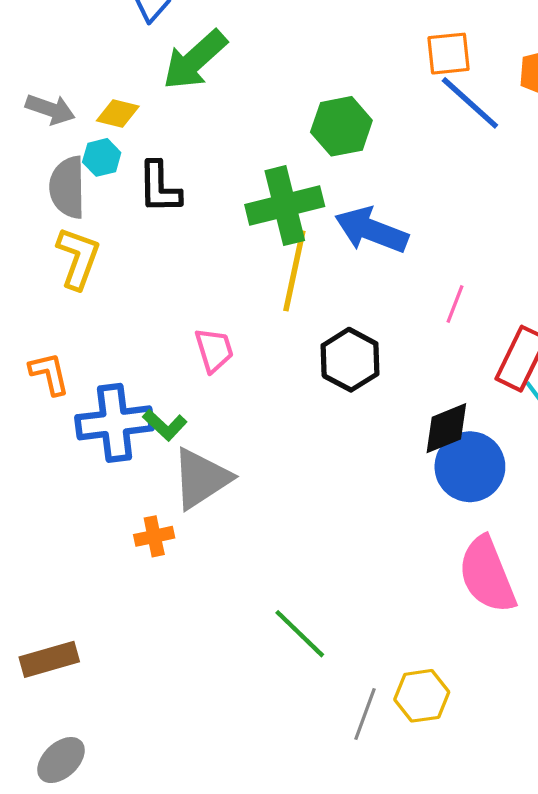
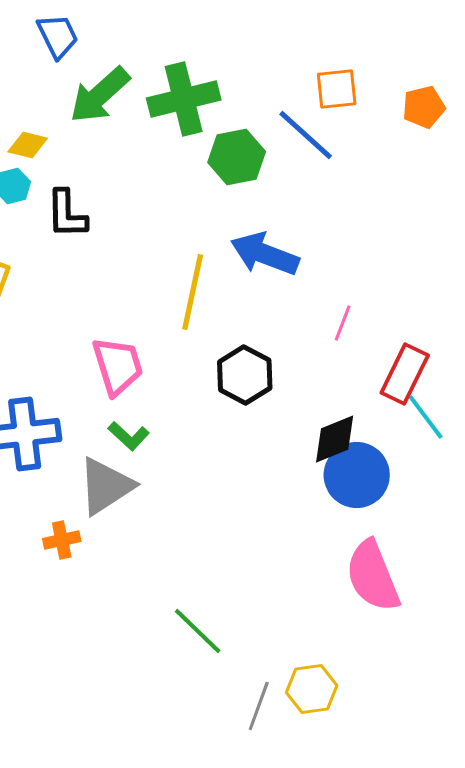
blue line: (470, 103) -> (306, 135), moved
green cross: (285, 206) -> (184, 99), moved
pink trapezoid: (214, 350) -> (118, 366), size x1.4
green L-shape: (165, 425) -> (129, 436), moved

